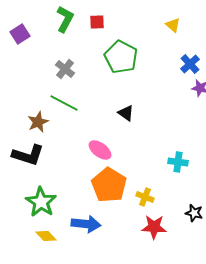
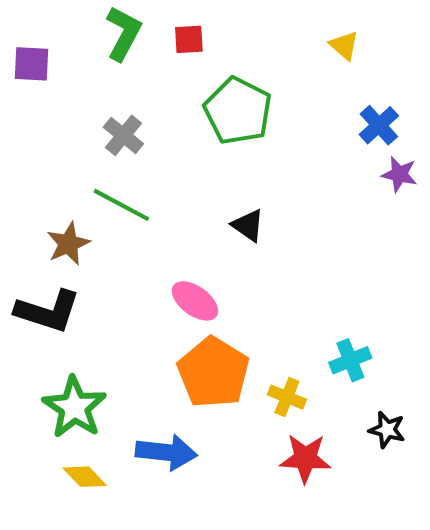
purple square: (20, 34) -> (31, 64), turned 36
cyan cross: (178, 162) -> (350, 360), moved, turned -30

